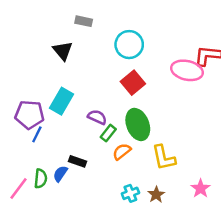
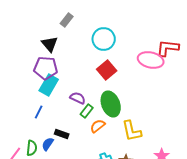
gray rectangle: (84, 21) -> (67, 20), turned -64
purple pentagon: (30, 115) -> (46, 68), moved
blue line: (37, 134) -> (39, 112), moved

